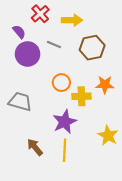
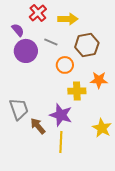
orange circle: (61, 83) -> (65, 65), moved
gray trapezoid: (20, 102) -> (19, 109), moved, turned 55
purple star: (65, 122) -> (61, 115), turned -30
brown arrow: (35, 147) -> (38, 126), moved

